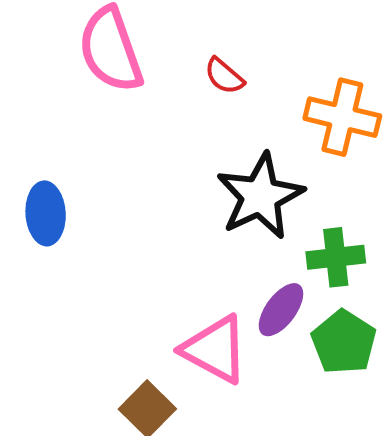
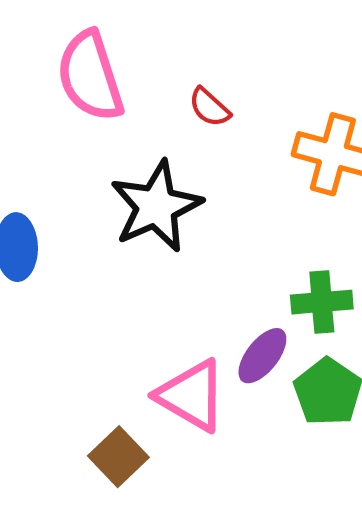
black star: (260, 196) -> (156, 206), moved

